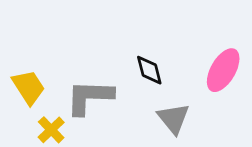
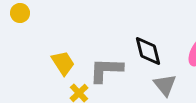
black diamond: (149, 70) -> (148, 51), size x1.4

